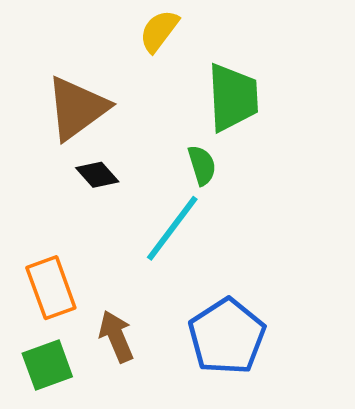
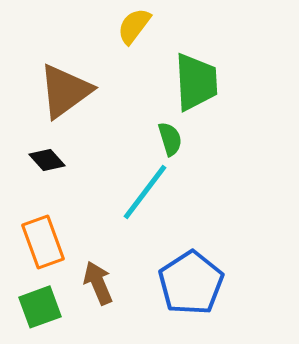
black diamond: (97, 175) -> (47, 160), moved

